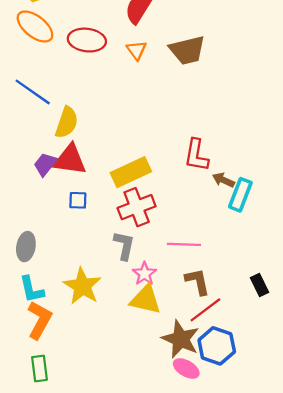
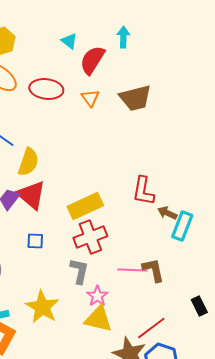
red triangle: (70, 160) -> (31, 195), turned 32
blue square: (78, 200) -> (35, 241), moved
brown L-shape: (198, 282) -> (153, 270), moved

